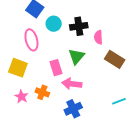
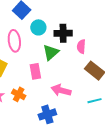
green triangle: (76, 56) -> (51, 52), moved
pink arrow: (72, 84) -> (61, 90), moved
cyan line: (119, 101) -> (95, 101), moved

